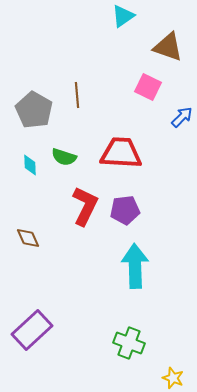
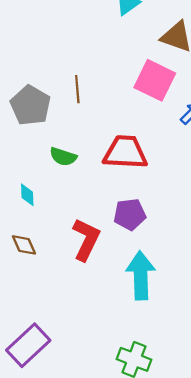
pink square: (148, 87) -> (155, 80), size x1.4
cyan diamond: (30, 165) -> (27, 195), moved
red L-shape: (85, 206) -> (86, 239), moved

